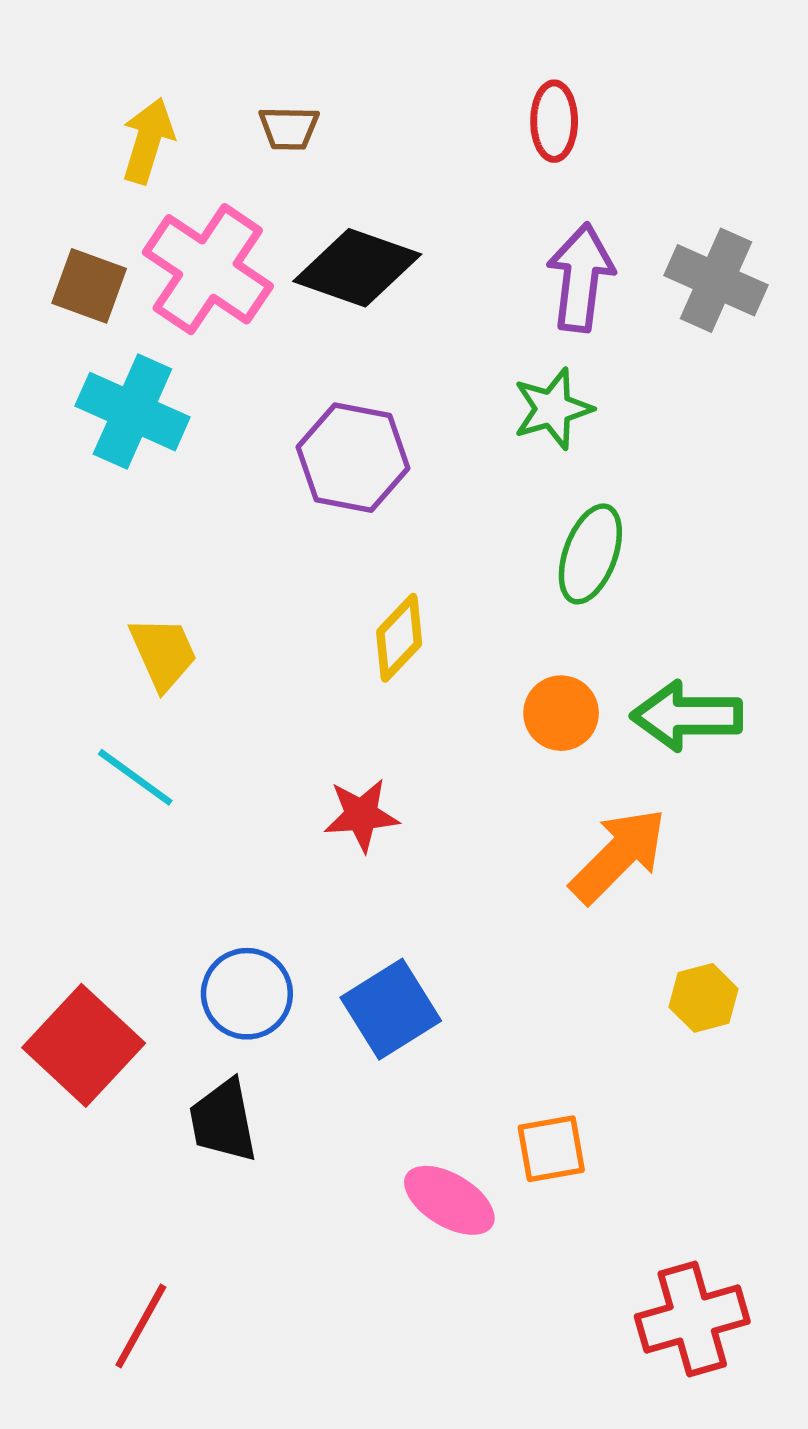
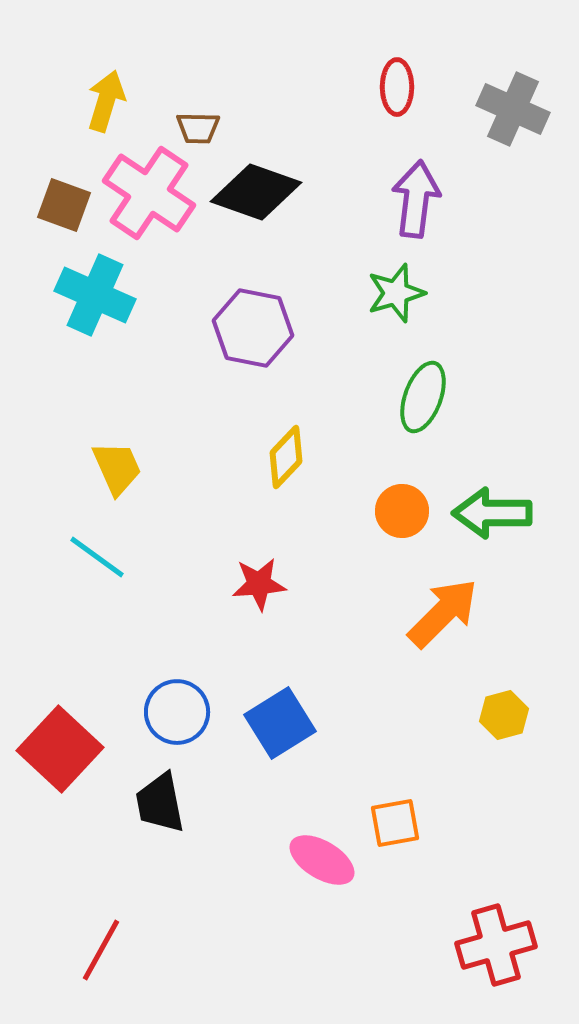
brown trapezoid: (289, 128) -> (198, 128), moved
gray cross: (716, 280) -> (513, 109), moved

